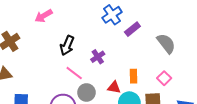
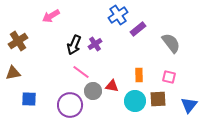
purple cross: (98, 57) -> (95, 44), moved
pink square: (164, 78) -> (169, 77), turned -32
red triangle: (114, 87) -> (112, 86), moved

